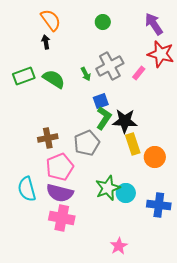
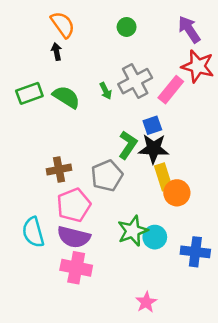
pink rectangle: (139, 73) -> (171, 90), size x1.6
blue square: (101, 101) -> (152, 125), moved
orange circle: (155, 157) -> (177, 193), moved

